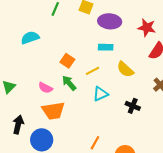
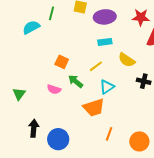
cyan semicircle: (30, 38) -> (31, 27), moved
orange square: (67, 61) -> (62, 62), moved
black cross: (133, 106) -> (144, 81), moved
orange trapezoid: (53, 111) -> (94, 108), moved

